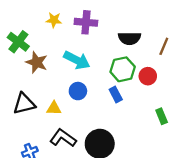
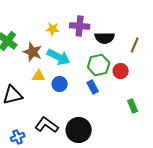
yellow star: (54, 20) -> (53, 29), moved
purple cross: (86, 22) -> (80, 26), moved
brown star: (37, 62) -> (33, 52), moved
yellow triangle: (54, 108) -> (39, 76), moved

